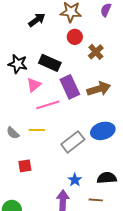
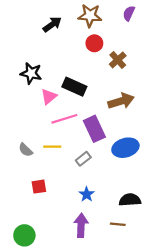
black rectangle: (50, 63) -> (74, 87), moved
purple rectangle: (70, 87) -> (94, 129), moved
gray rectangle: (73, 142) -> (83, 159), moved, size x0.6
blue star: (75, 180) -> (87, 194), moved

